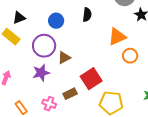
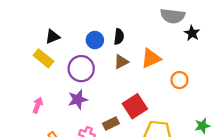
black semicircle: (87, 15) -> (119, 37), moved
orange triangle: (117, 37) -> (151, 58), moved
brown triangle: (64, 58) -> (121, 62), moved

